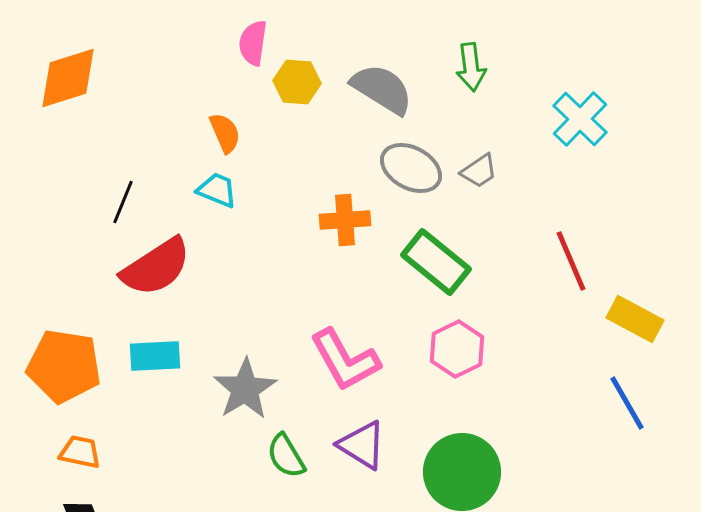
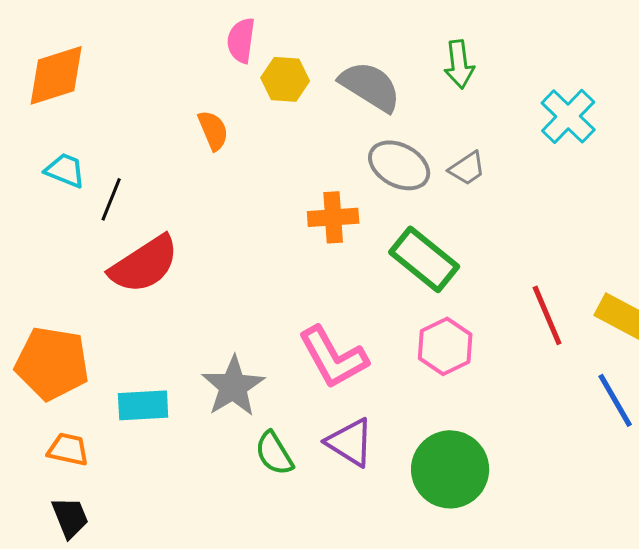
cyan trapezoid: (217, 190) -> (65, 170), moved
red line: (571, 261) -> (547, 315), moved
cyan rectangle: (155, 356) -> (143, 405), moved

